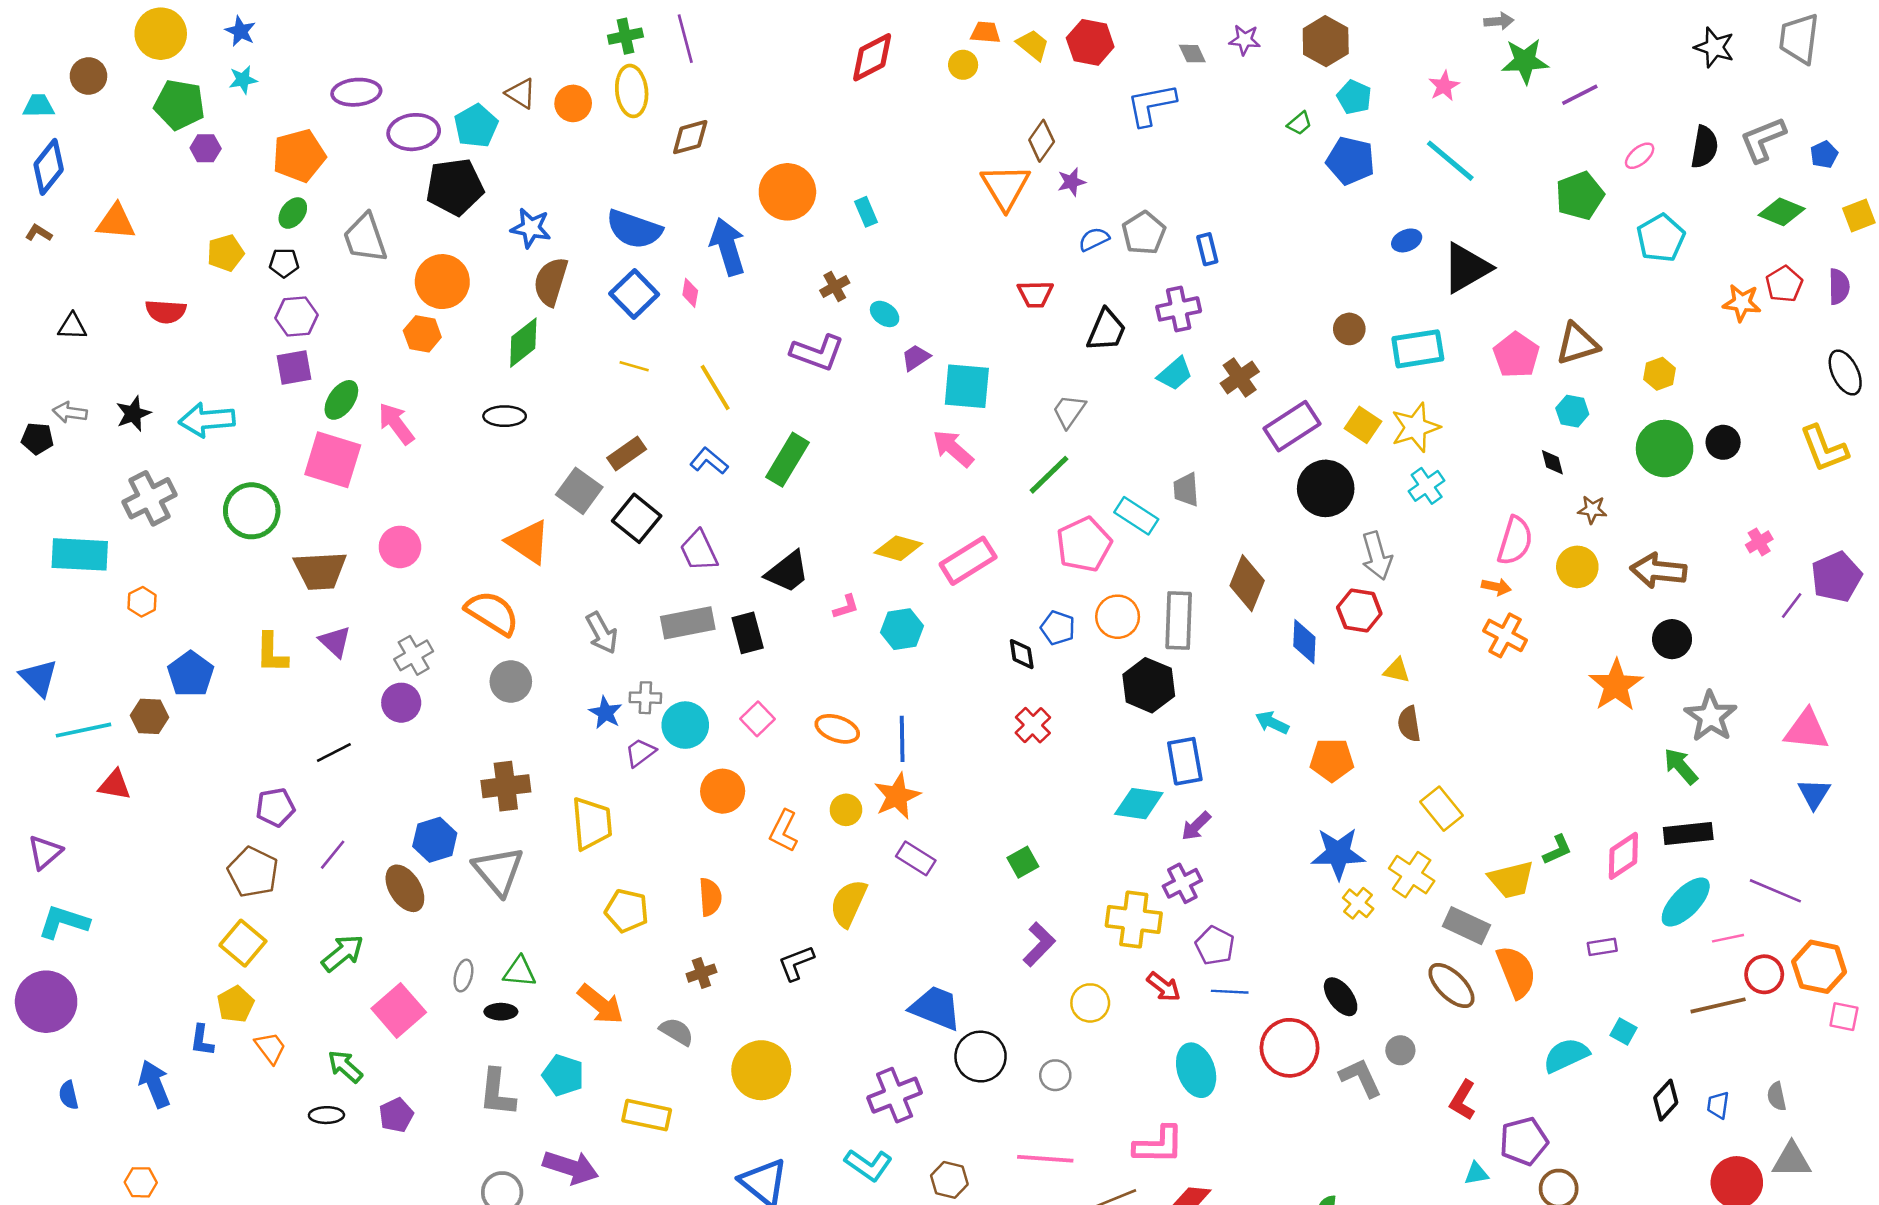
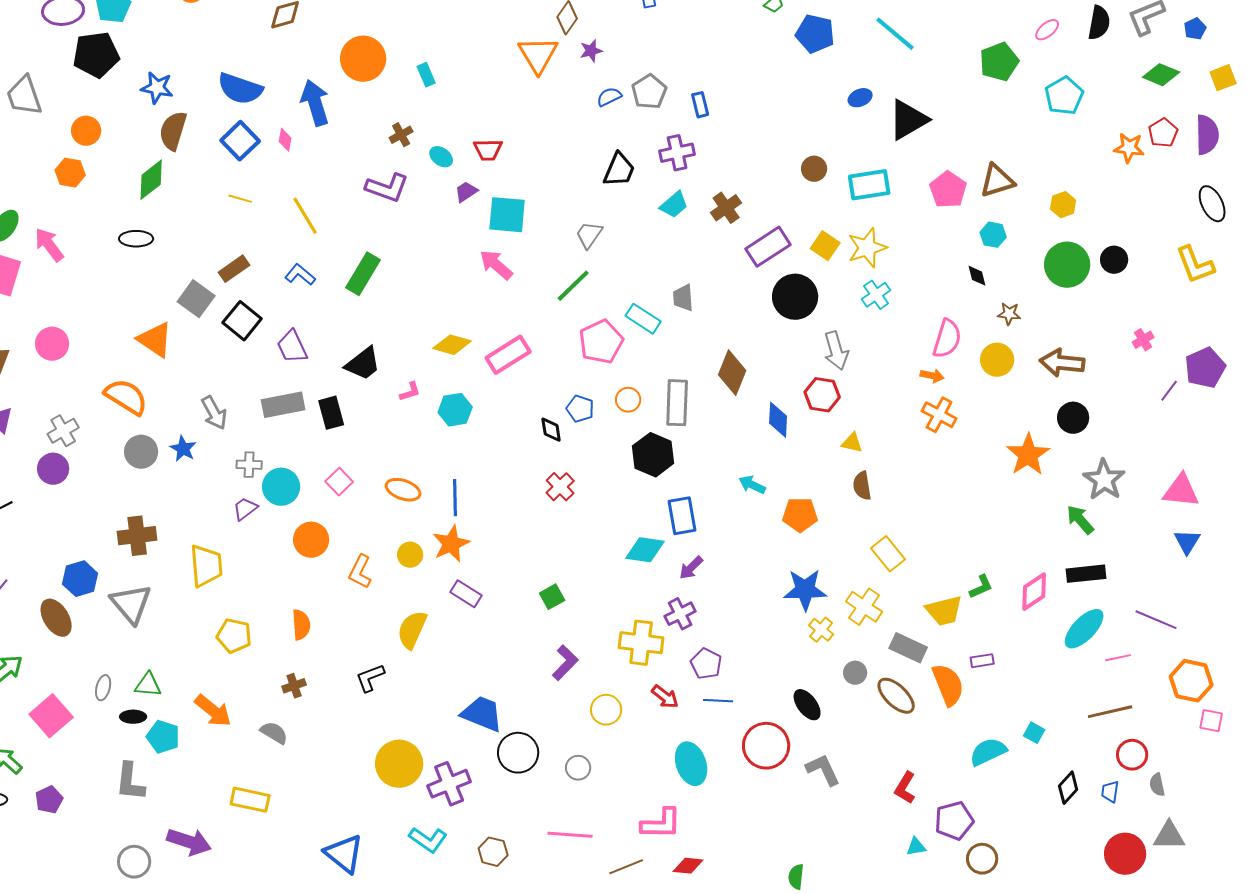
orange circle: (442, 282) -> (86, 131), size x0.7
purple semicircle: (1839, 287) -> (1207, 135), size x1.4
red trapezoid: (1035, 294) -> (488, 150), moved
orange circle: (1118, 617) -> (628, 400), size x0.7
blue star: (606, 713) -> (183, 449), moved
purple rectangle: (1602, 947) -> (982, 661), moved
red circle: (1764, 974) -> (1132, 755), moved
gray circle: (1400, 1050) -> (855, 673), moved
yellow circle: (761, 1070) -> (399, 764), moved
cyan pentagon: (563, 1075) -> (163, 737), moved

